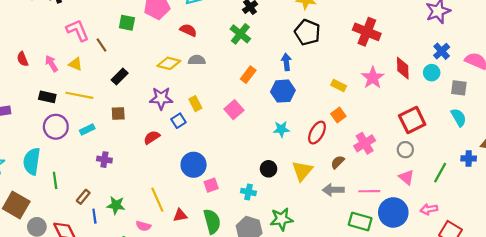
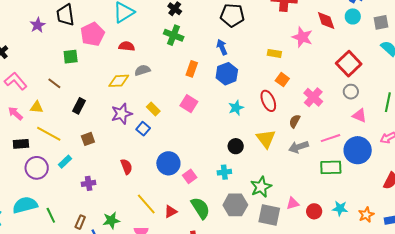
pink L-shape: (77, 30) -> (16, 81), moved
yellow line: (79, 95) -> (49, 134), turned 35
red ellipse: (317, 133) -> (268, 101), turned -35
red semicircle: (152, 137) -> (126, 167), moved, turned 119
cyan semicircle: (32, 161) -> (25, 205), turned 85

